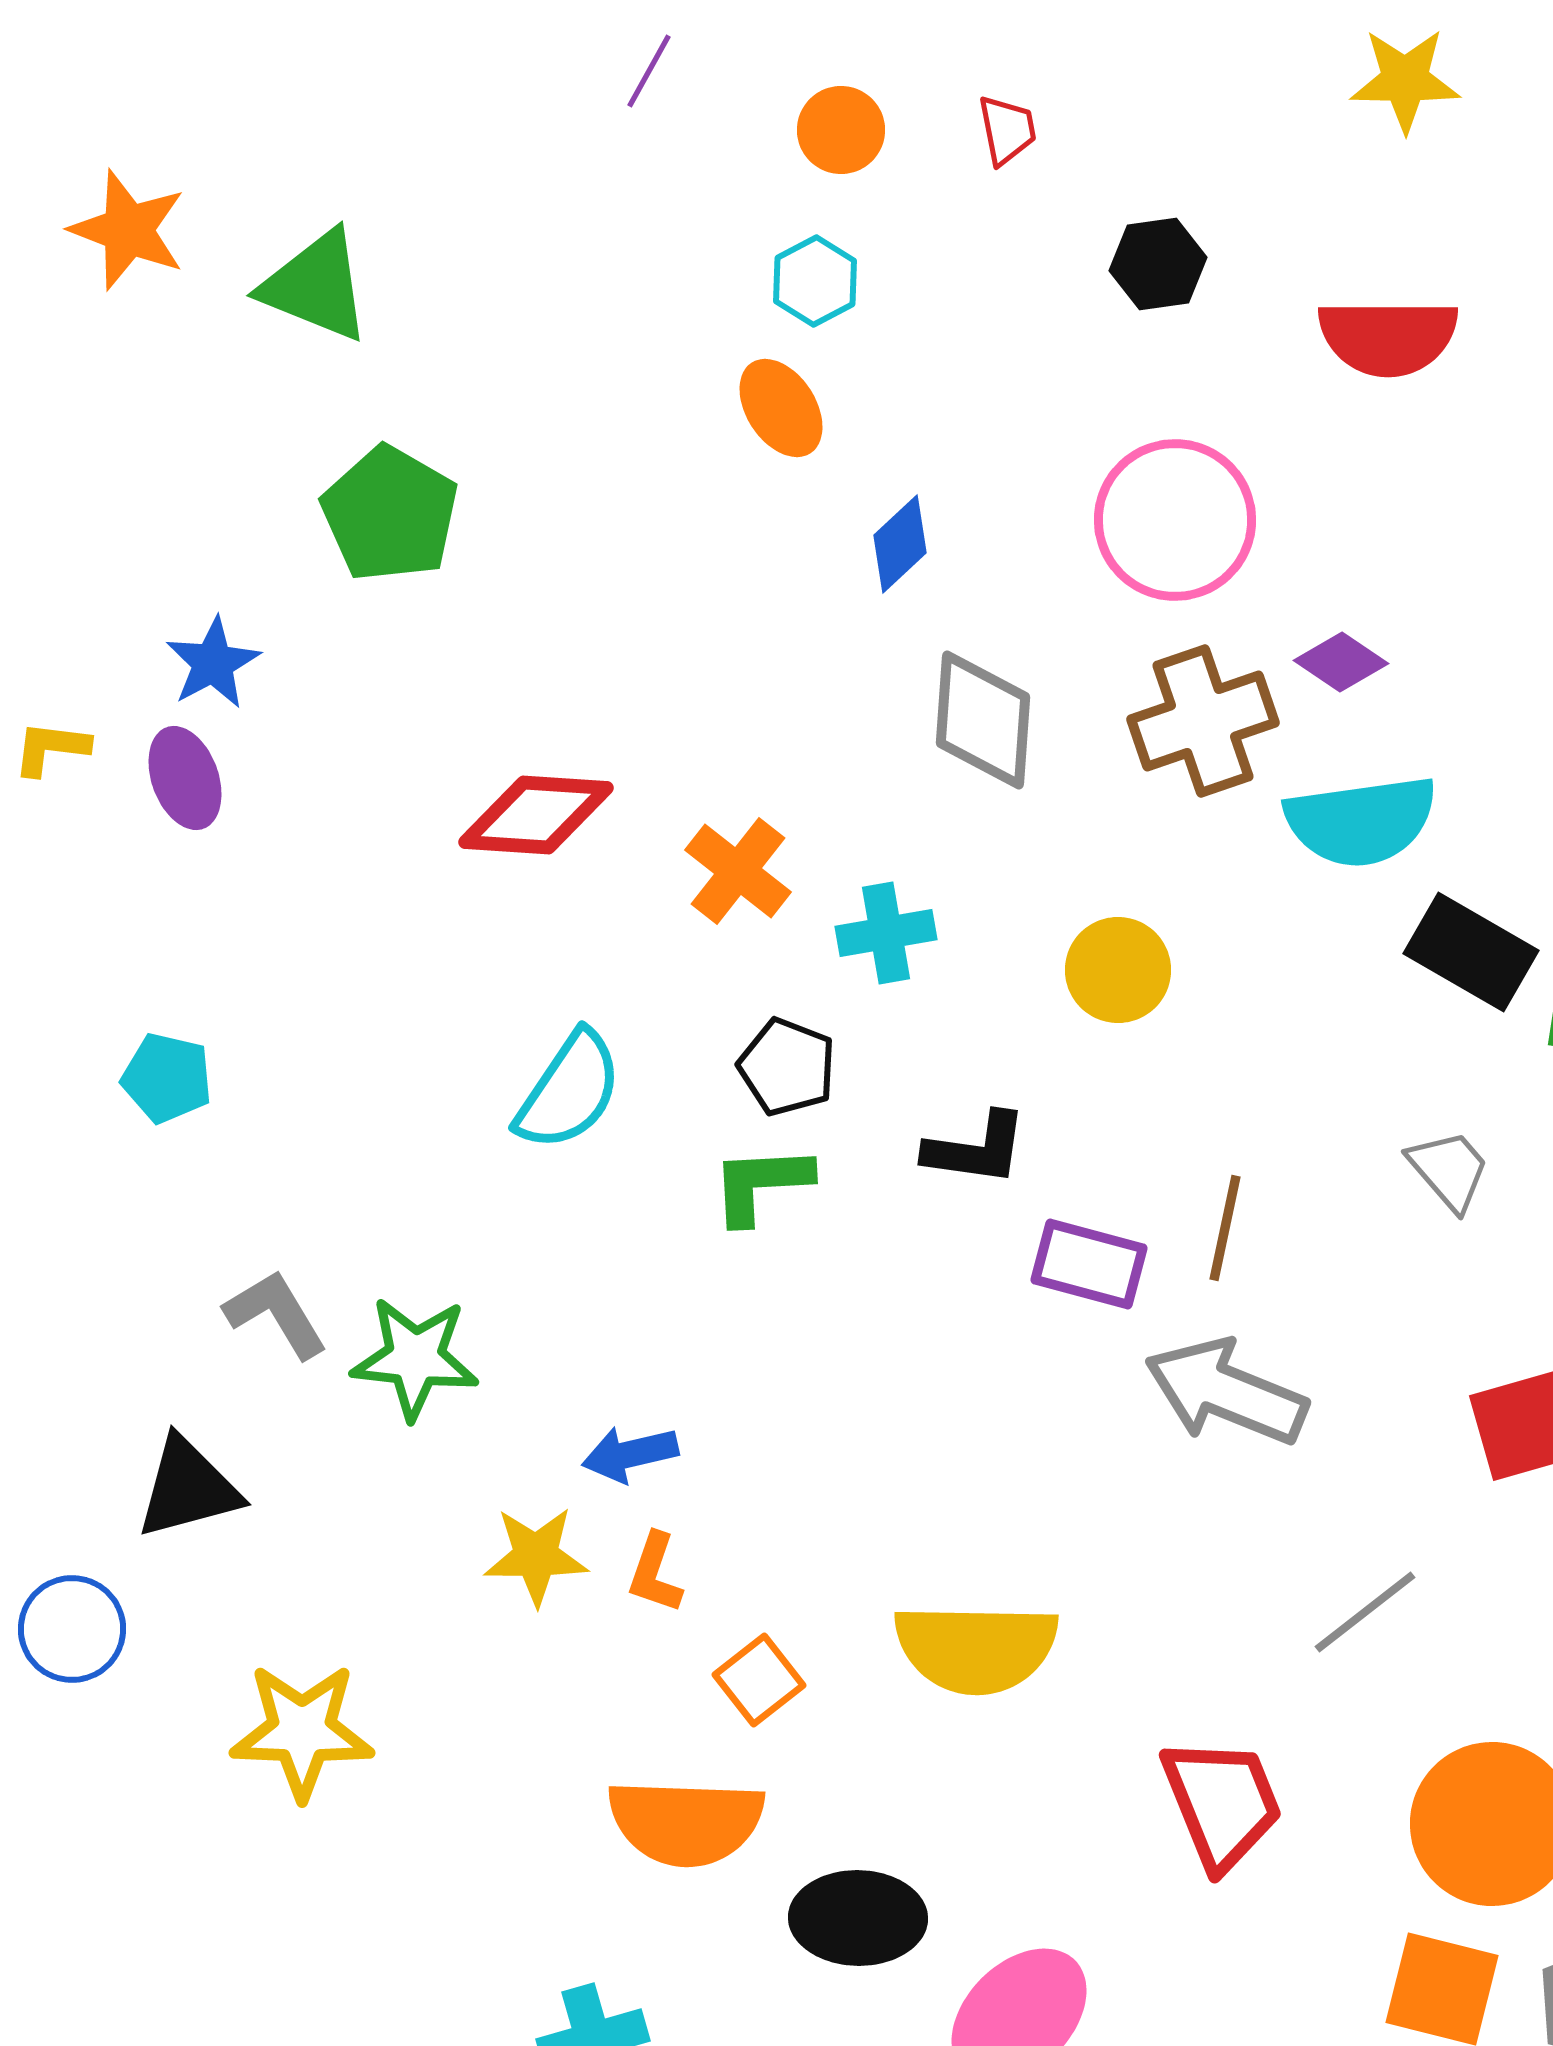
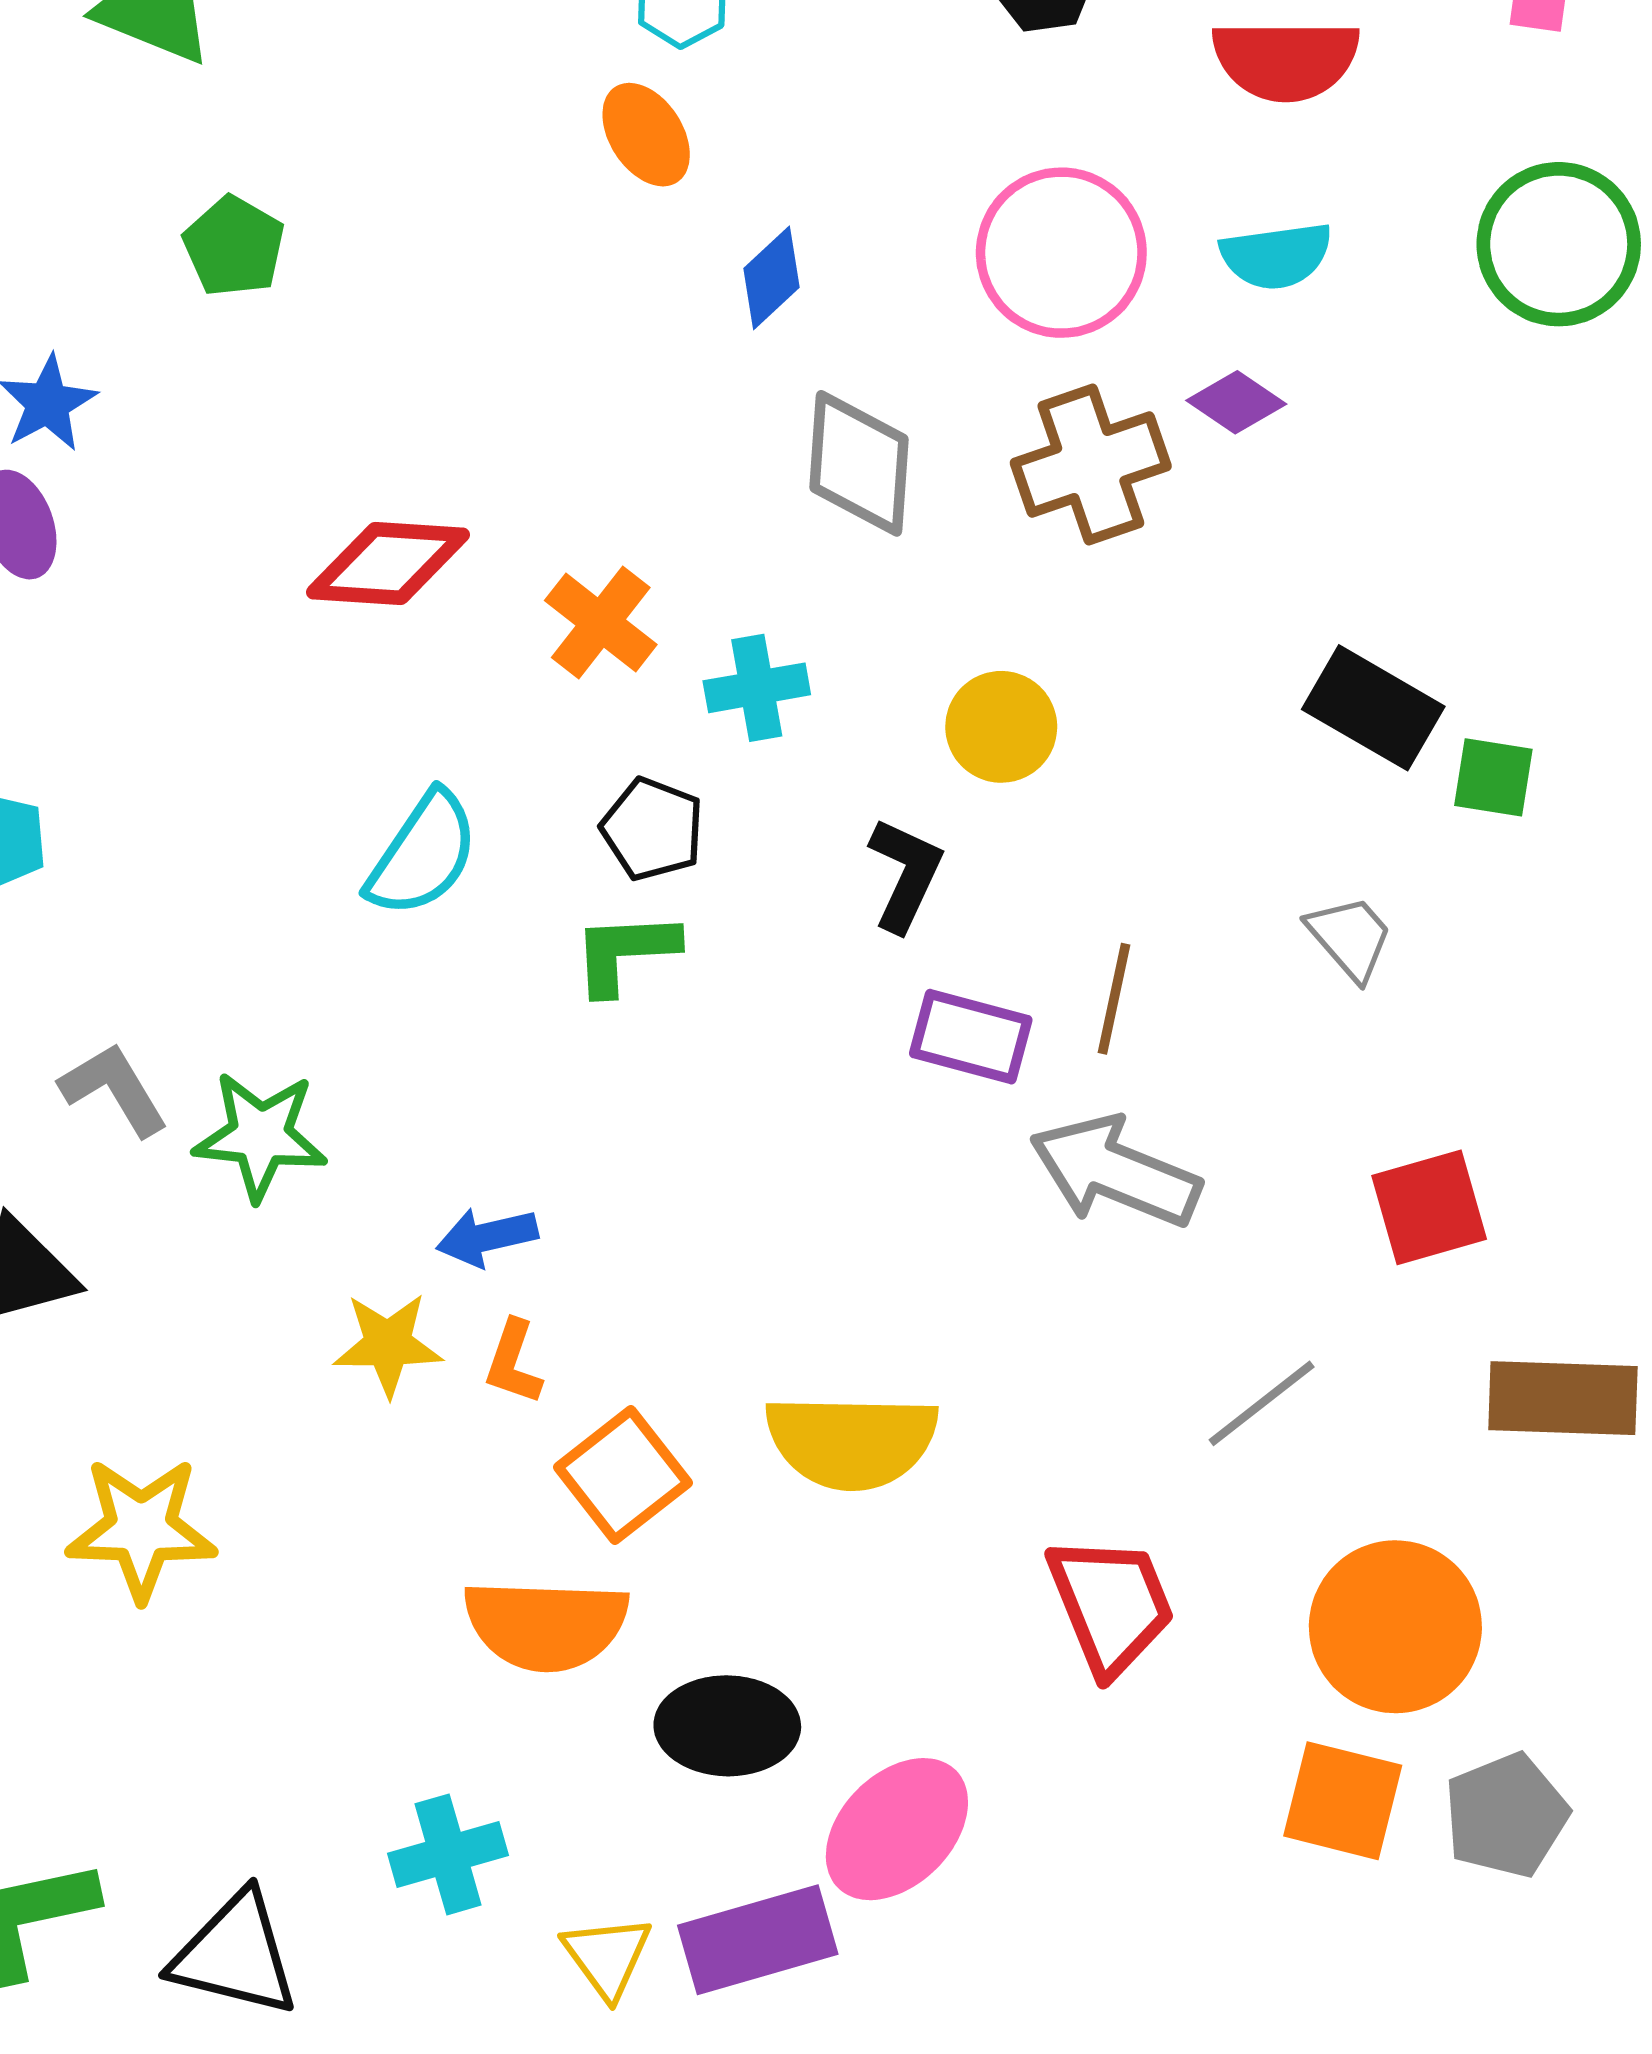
green pentagon: (390, 514) -> (234, 246), size x0.7
cyan semicircle: (1361, 821) -> (1276, 256), moved, size x0.7
black L-shape: (976, 1149) -> (905, 874), moved, turned -73
orange square: (759, 1680) -> (623, 1475), size x1.4

